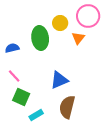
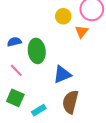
green ellipse: (40, 38) -> (37, 51), moved
green square: (21, 97) -> (15, 98), moved

